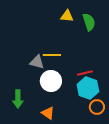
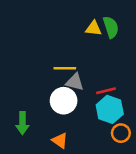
yellow triangle: (67, 16) -> (93, 28), moved
gray triangle: (37, 62) -> (75, 82), moved

